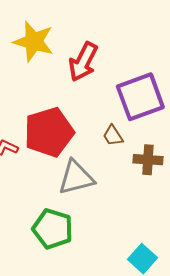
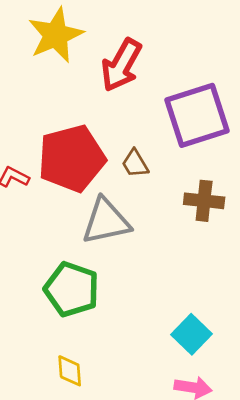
yellow star: (34, 42) -> (56, 35), turned 30
brown trapezoid: (113, 136) -> (135, 164), moved

